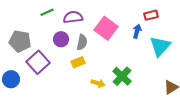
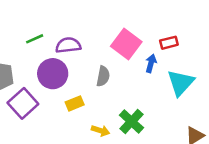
pink square: (106, 28) -> (126, 44), moved
purple circle: (61, 39) -> (53, 74), size x1.5
gray semicircle: (82, 42) -> (103, 76), moved

